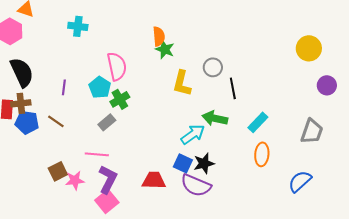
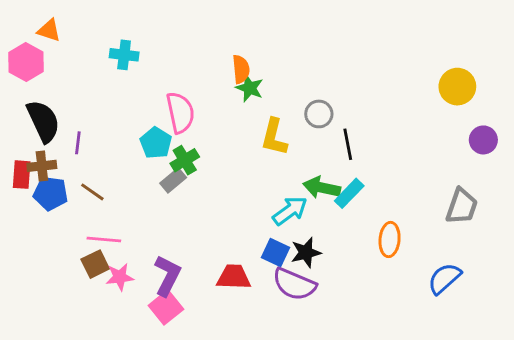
purple line: (64, 87) -> (78, 143), moved
gray rectangle: (107, 122) -> (173, 180), moved
cyan rectangle: (258, 122) -> (349, 193), moved
pink line: (97, 154) -> (104, 239), moved

